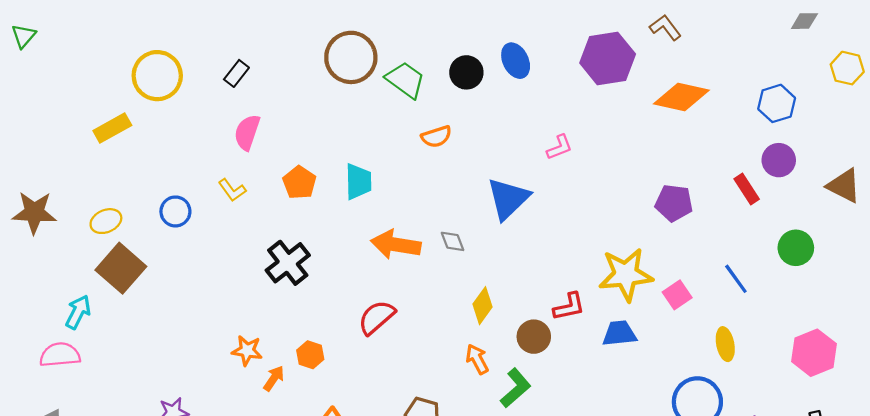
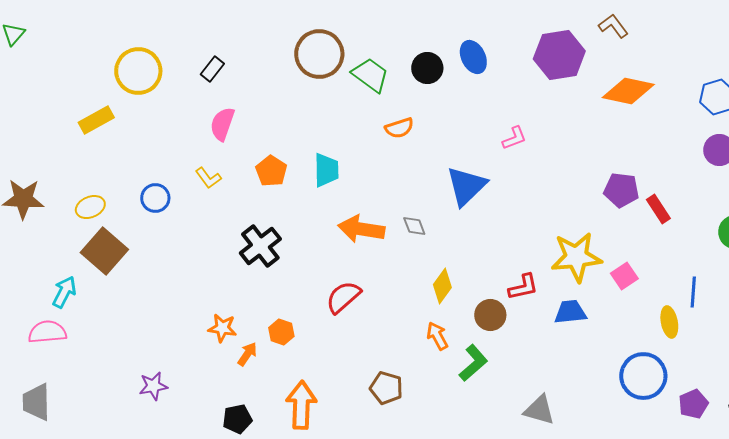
red rectangle: (747, 189) -> (658, 209), moved
blue line: (736, 279) -> (693, 292), moved, turned 40

